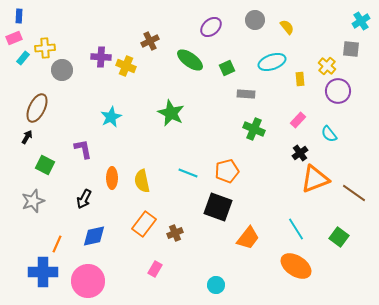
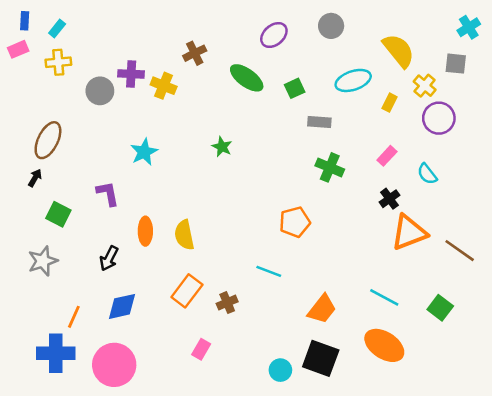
yellow semicircle: (287, 27) -> (399, 51), moved, size x1.8
cyan rectangle: (23, 58) -> (57, 29), moved
gray circle: (62, 70) -> (100, 91), moved
yellow rectangle: (300, 79) -> (390, 103), turned 32
green star: (171, 113) -> (222, 147), size x0.6
cyan line: (188, 173) -> (269, 271), moved
black square: (218, 207) -> (321, 358), moved
cyan line: (296, 229) -> (384, 297), turned -30

